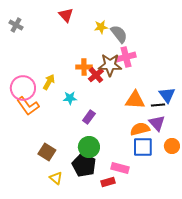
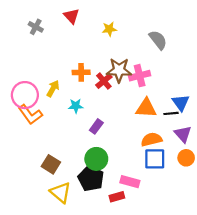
gray cross: (16, 25) -> (36, 27), moved
gray semicircle: (119, 34) -> (158, 40), moved
pink cross: (126, 57) -> (140, 76), moved
orange cross: (84, 67) -> (81, 72), moved
purple triangle: (157, 123) -> (183, 134), moved
yellow triangle: (56, 178) -> (61, 192), size x1.5

